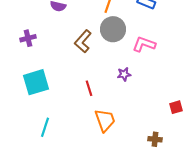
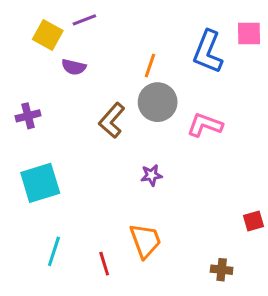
purple star: (124, 74) -> (151, 175), moved
red line: (89, 88) -> (104, 264), moved

